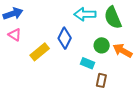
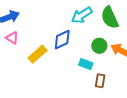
cyan arrow: (85, 14) -> (82, 15), turned -30
blue diamond: (65, 38) -> (62, 40), turned 40

